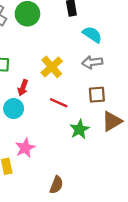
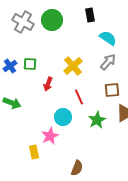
gray arrow: (92, 62) -> (108, 62), turned 138
red line: (59, 103) -> (79, 97), turned 42
cyan circle: (14, 109) -> (63, 117), moved

